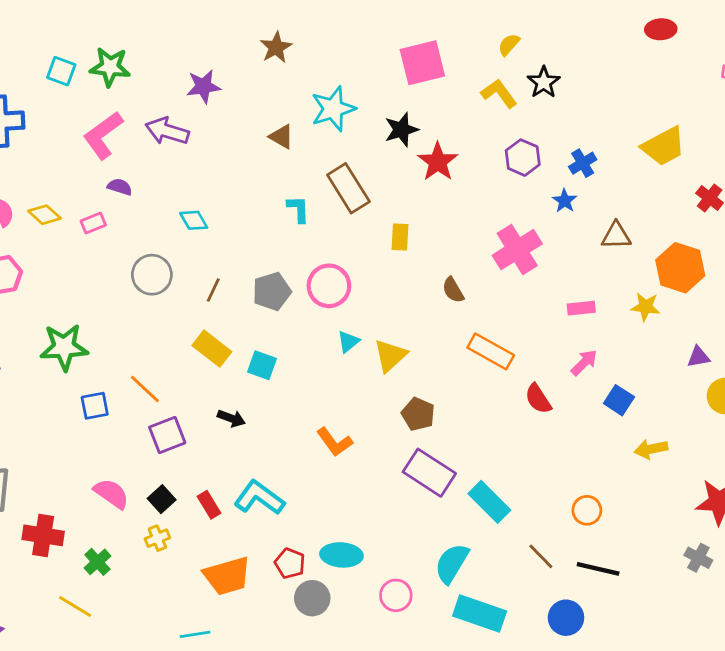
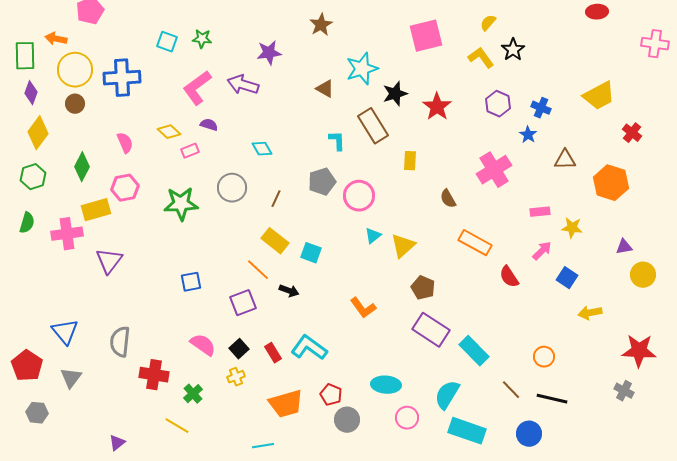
green star: (110, 67) -> (202, 39), size x0.7
black star: (401, 130) -> (395, 94), moved
blue cross: (583, 163) -> (541, 108), turned -36
yellow diamond: (45, 215) -> (169, 132), moved
gray pentagon: (272, 291) -> (322, 182), moved
yellow star: (645, 307) -> (572, 228), moved
green star: (64, 347) -> (181, 204), moved
orange line: (145, 389) -> (258, 270), moved
cyan ellipse: (341, 555) -> (386, 385), moved

